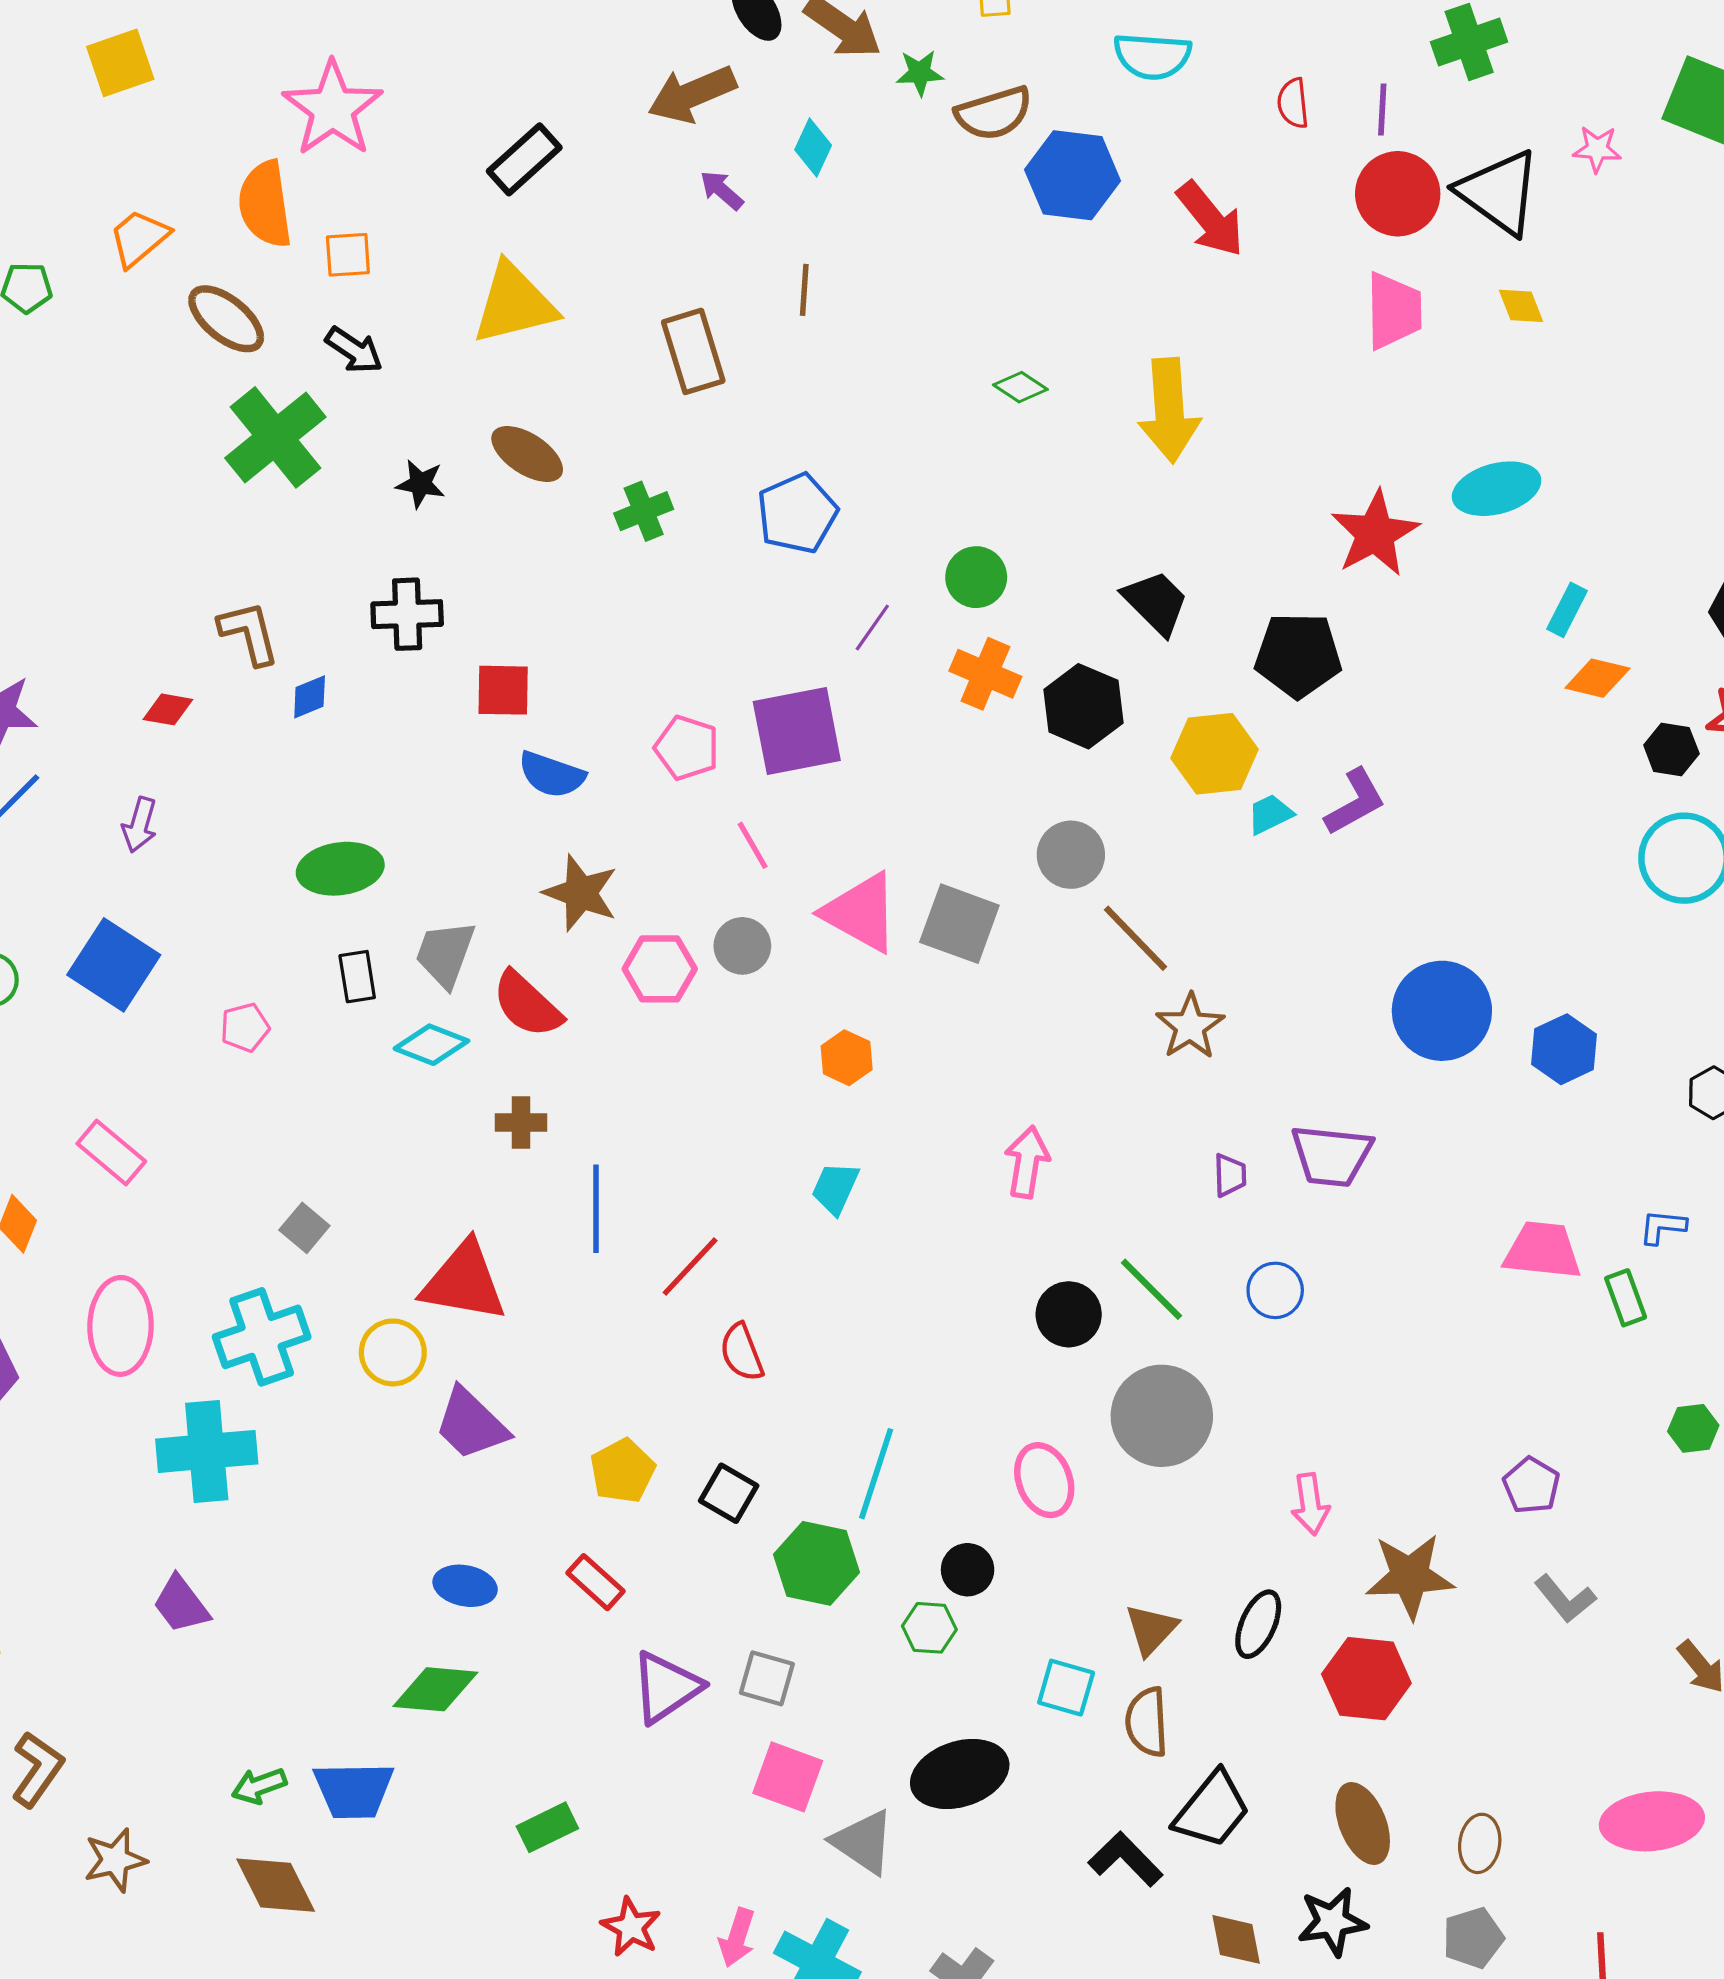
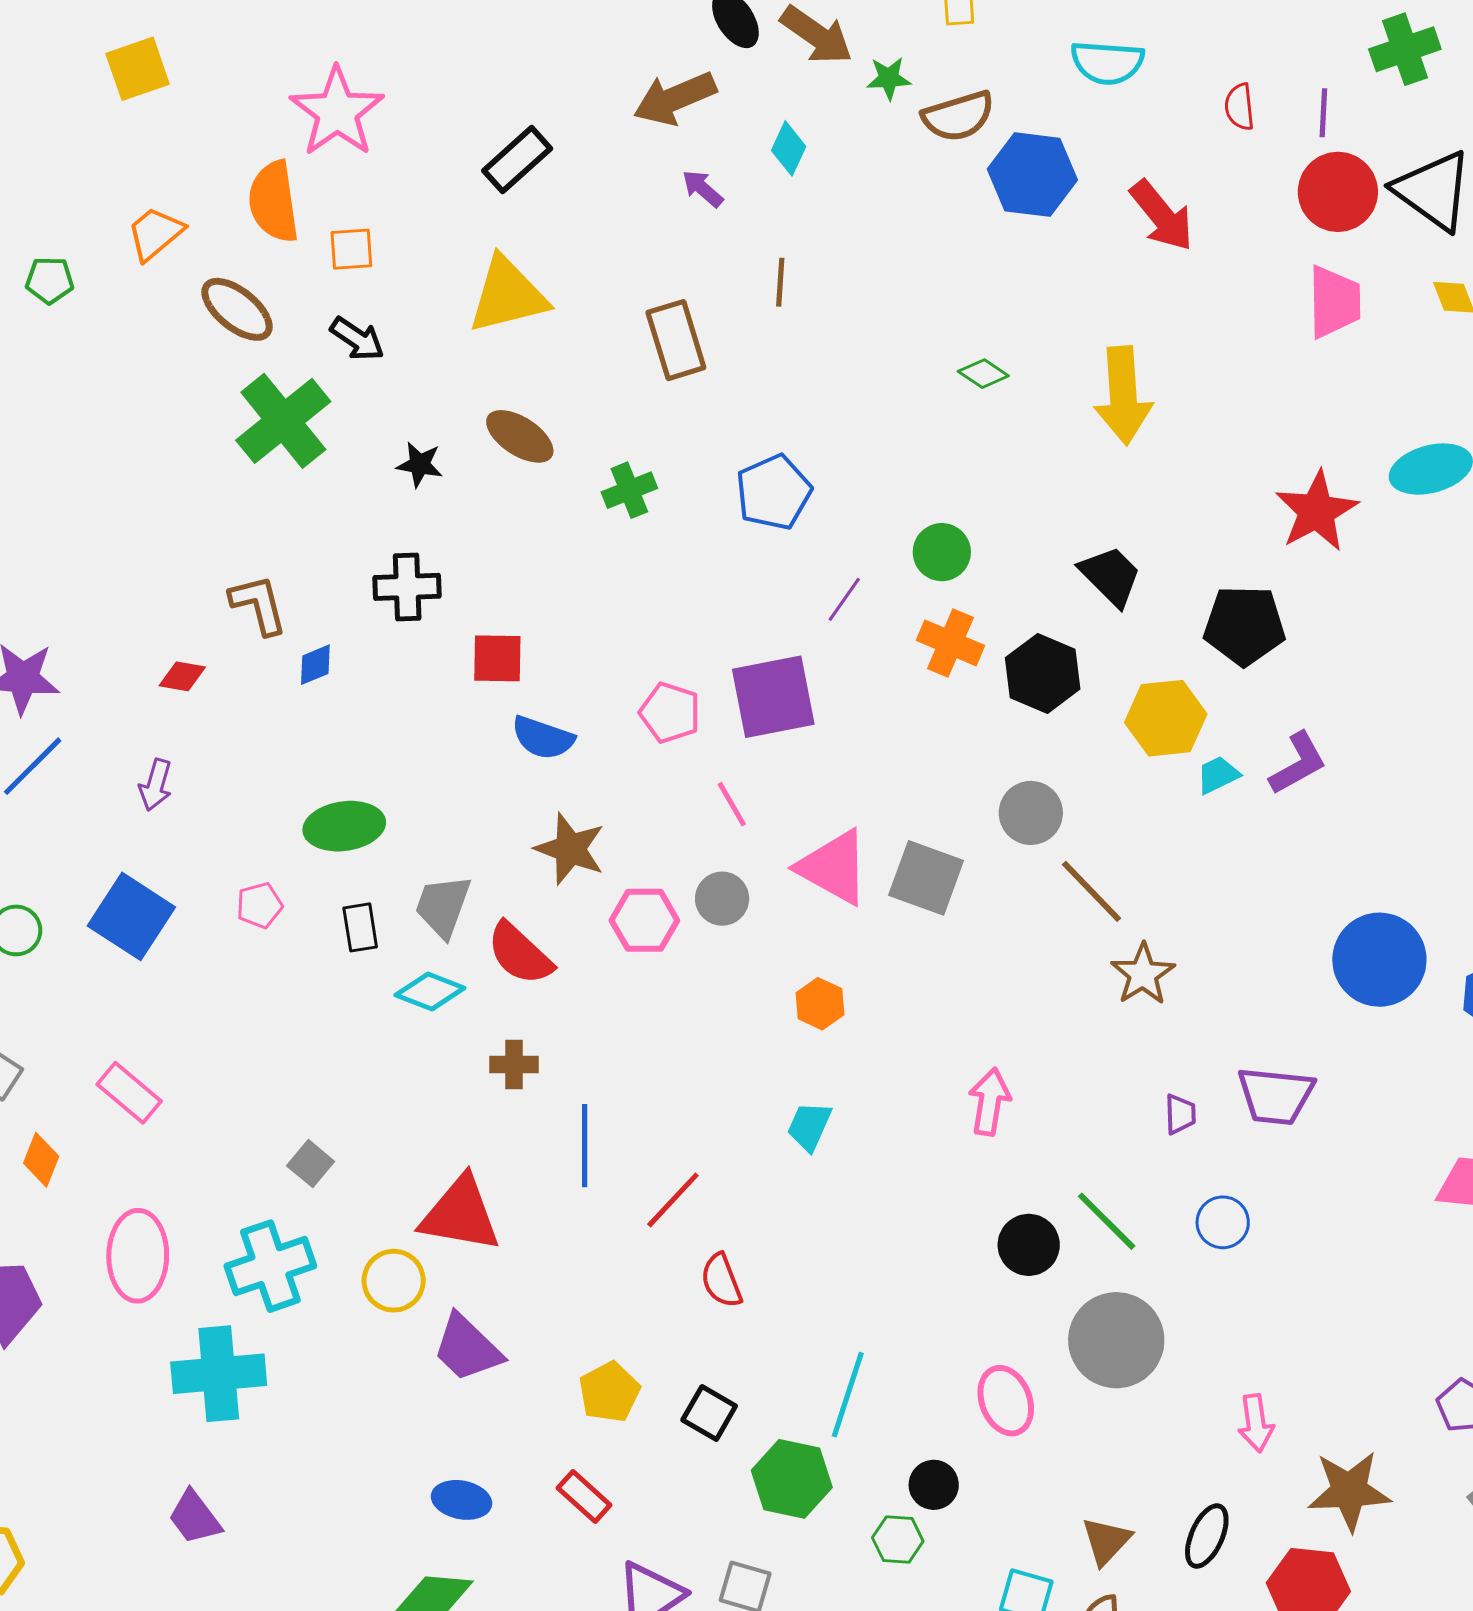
pink pentagon: (245, 1027) -> (259, 905), moved

